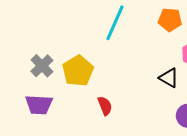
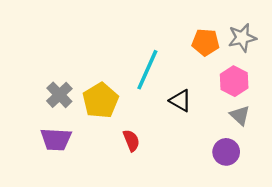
cyan line: (115, 23) -> (147, 70), moved
black triangle: (169, 78) -> (180, 101), moved

